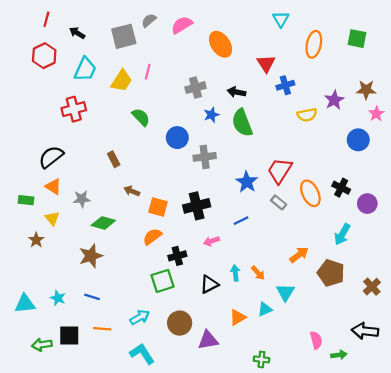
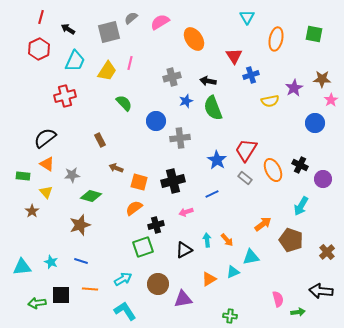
cyan triangle: (285, 292) -> (251, 257), turned 48

